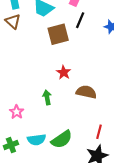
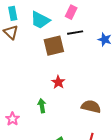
black line: (80, 20) -> (75, 33), turned 56
brown semicircle: (86, 92) -> (91, 106), moved

